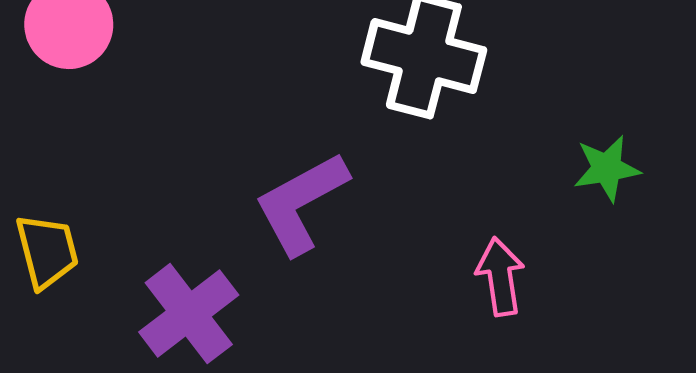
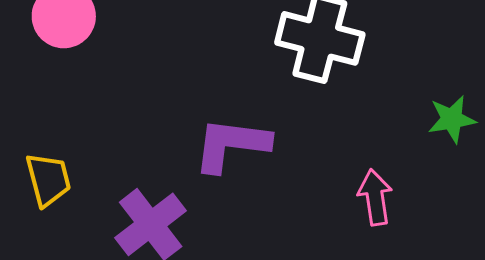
purple L-shape: (301, 203) -> (231, 145), turned 36

